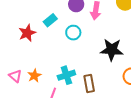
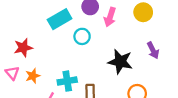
cyan rectangle: (50, 20) -> (60, 19), size x1.5
red star: (27, 33) -> (23, 48), moved

